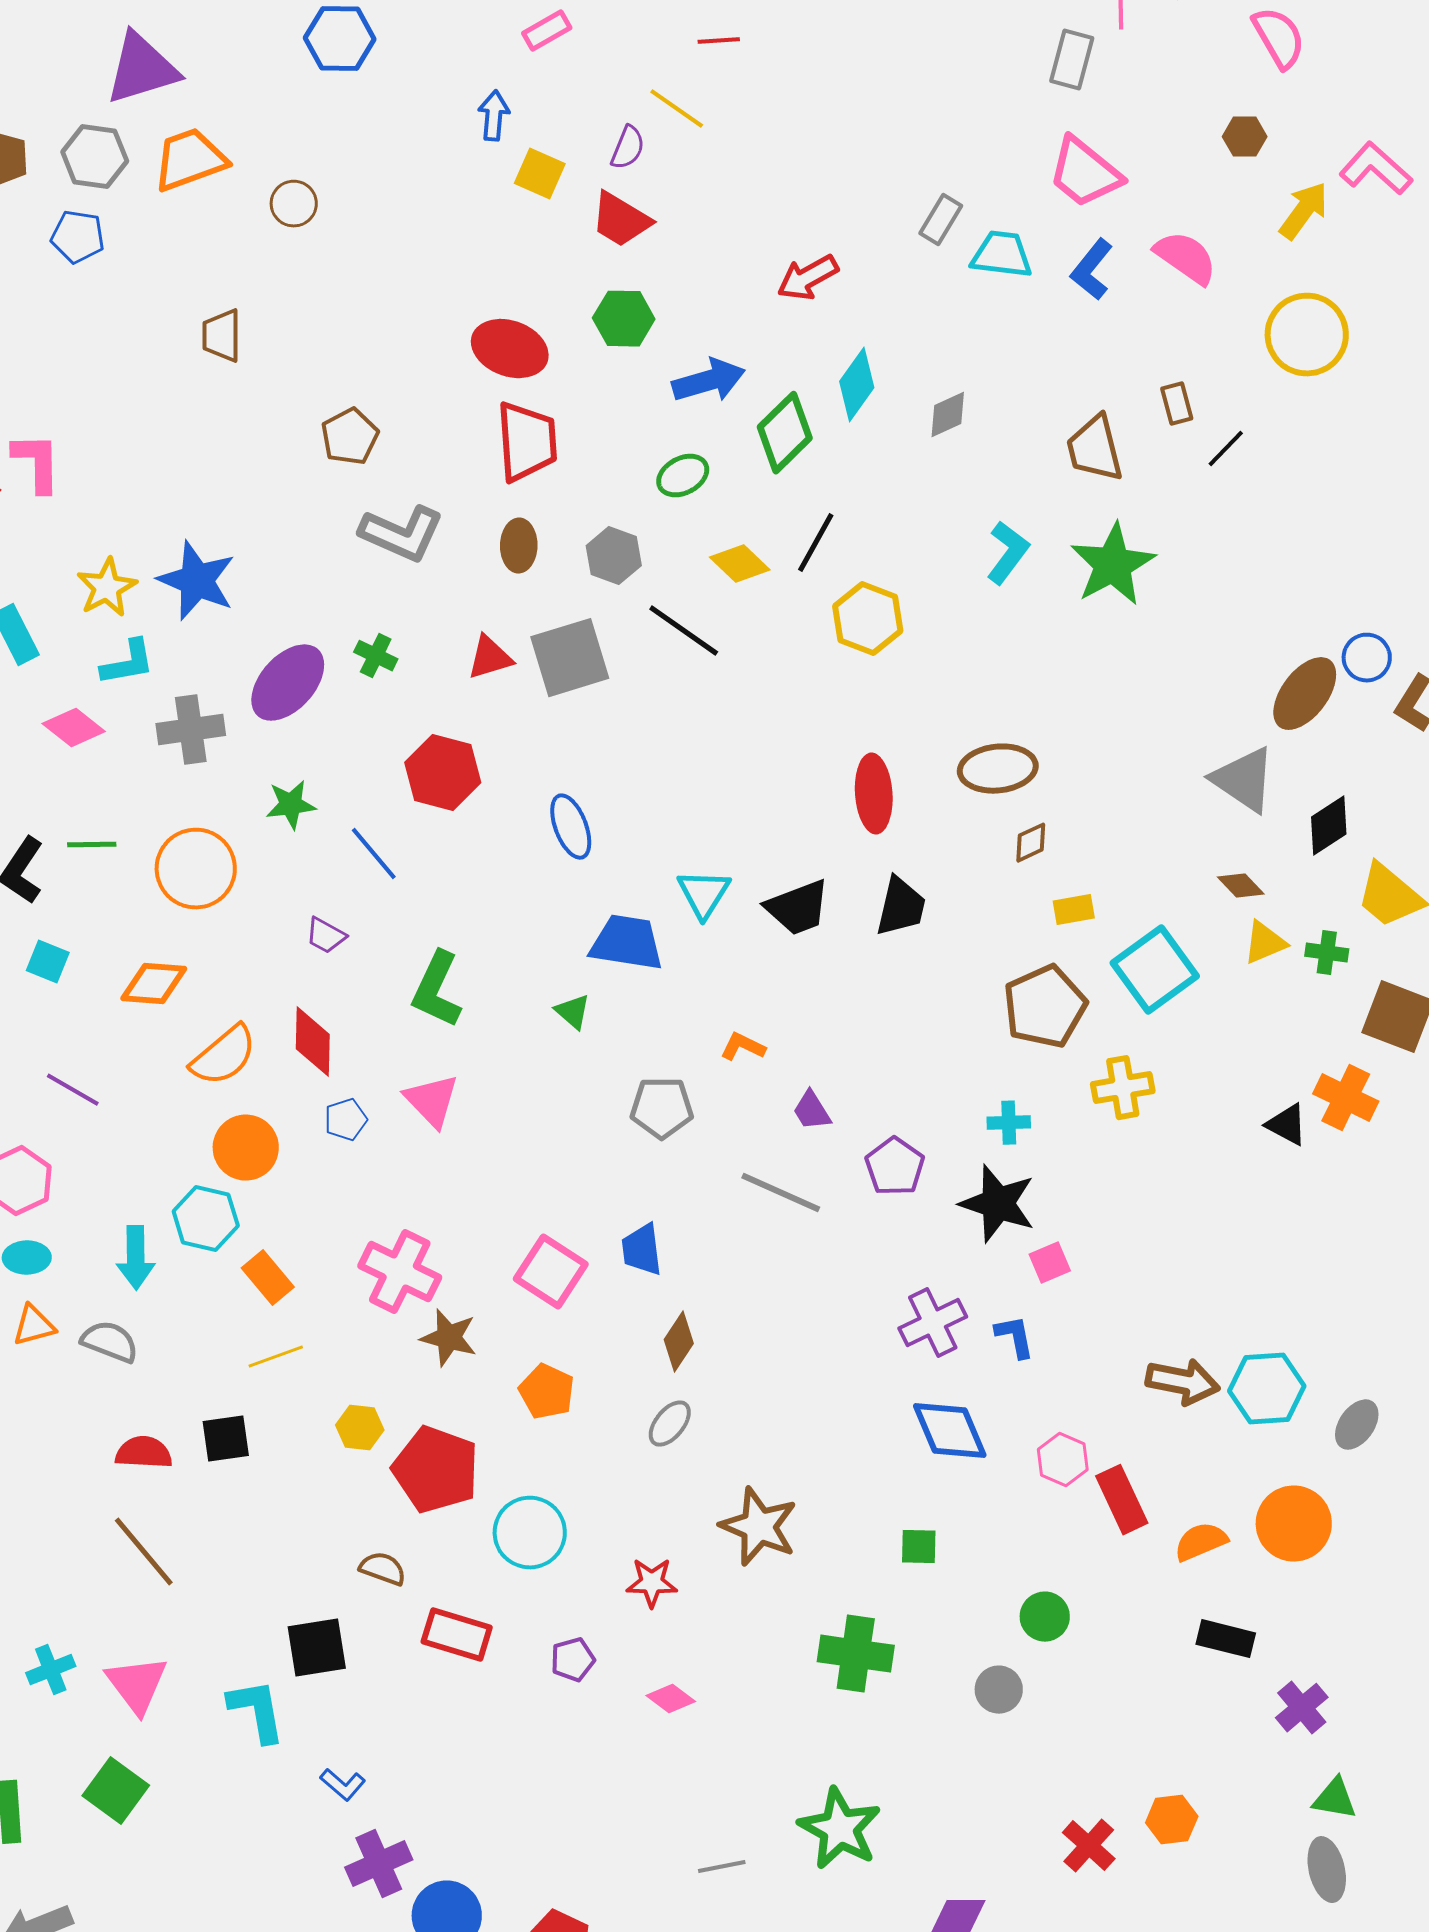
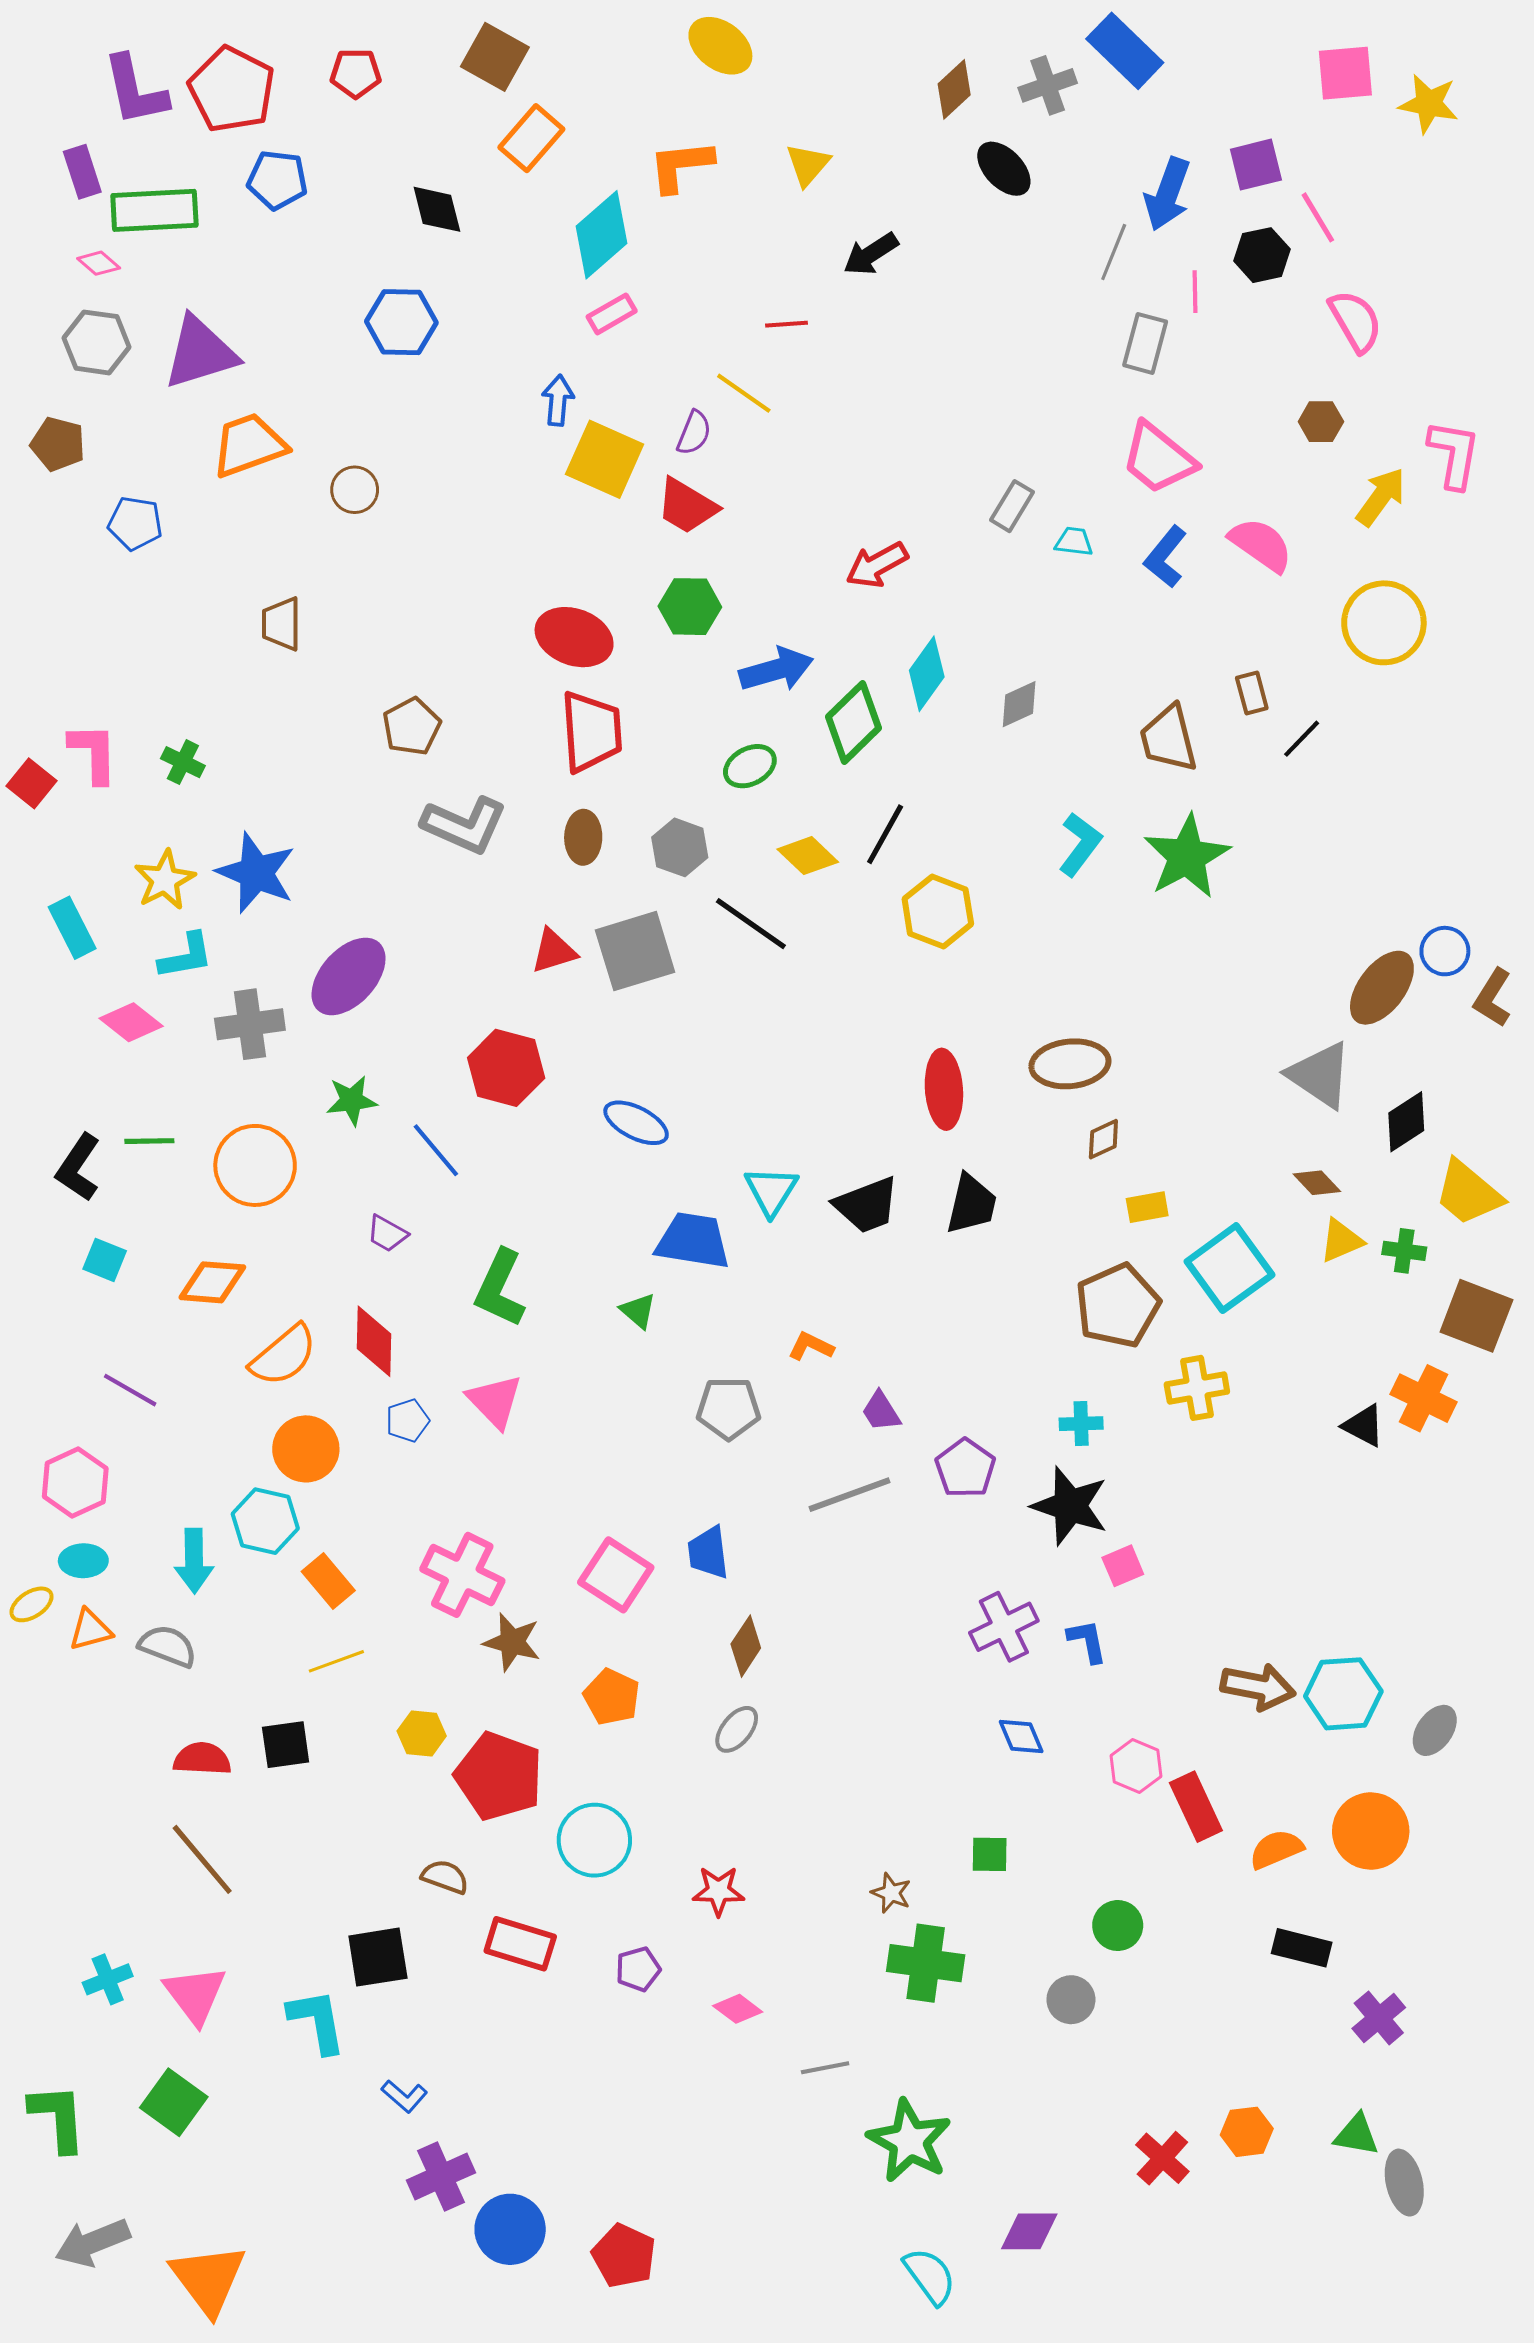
gray hexagon: (95, 157) -> (97, 342), moved
pink L-shape: (1376, 169) -> (1454, 454), turned 58
yellow square: (540, 174) -> (605, 459), size x1.5
cyan trapezoid: (1002, 255) -> (1074, 542), size x0.6
green cross: (376, 656) -> (183, 762), moved
blue ellipse: (571, 827) -> (636, 1123), turned -42
gray line: (781, 1193) -> (849, 1495), turned -44
blue diamond: (950, 1431) -> (1021, 1737), size x0.6
brown star: (759, 1527) -> (891, 1893), moved, size x0.5
green triangle: (1335, 1799) -> (1356, 2135), moved
gray line: (722, 1867) -> (825, 2068), moved

